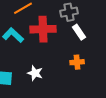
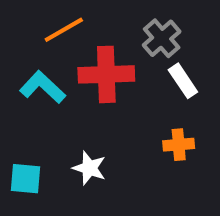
gray cross: (69, 12) -> (162, 38), turned -30

